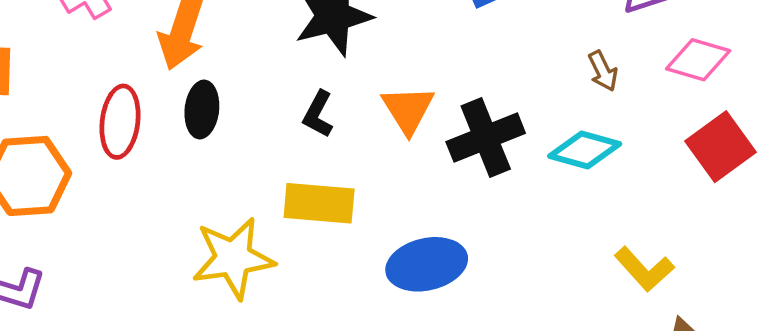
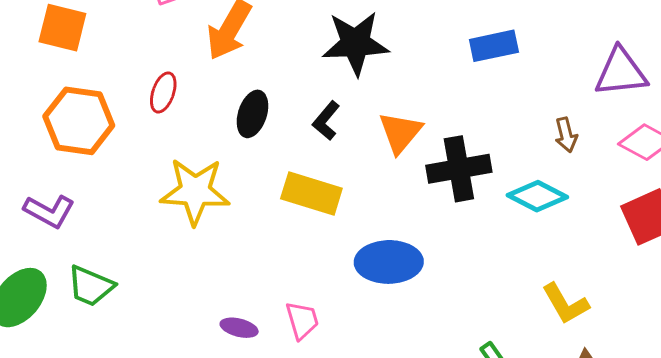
black ellipse: (202, 109) -> (252, 114), moved
red ellipse: (120, 122) -> (163, 92), size x0.7
yellow star: (233, 258) -> (195, 191), moved

